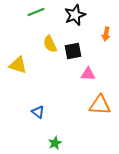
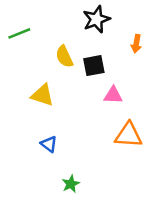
green line: (36, 12) -> (19, 33), moved
yellow triangle: (18, 65) -> (42, 95), moved

